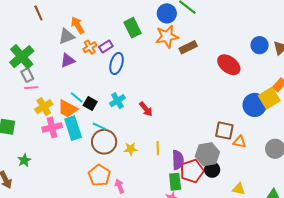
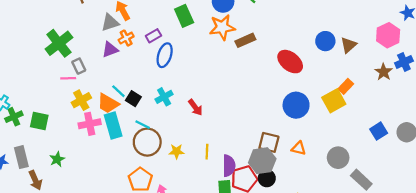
orange cross: (90, 47) -> (126, 38), moved
gray rectangle: (27, 75) -> (79, 66), moved
blue circle: (255, 105) -> (296, 105), moved
brown square: (224, 131) -> (269, 142), moved

